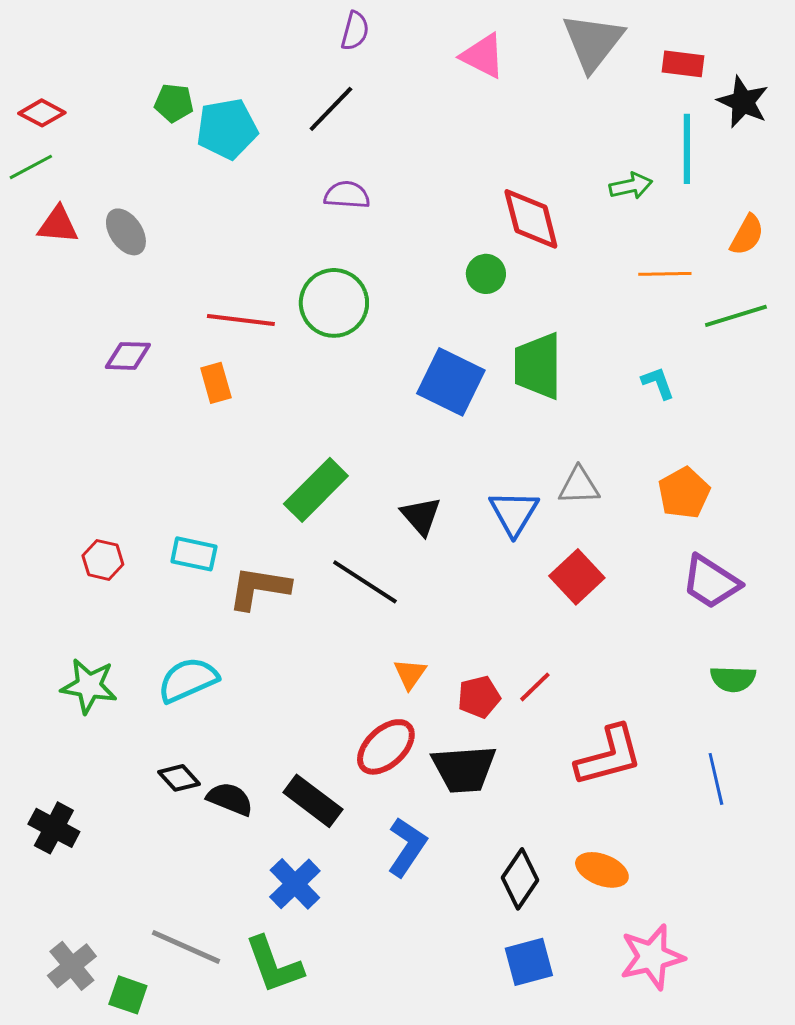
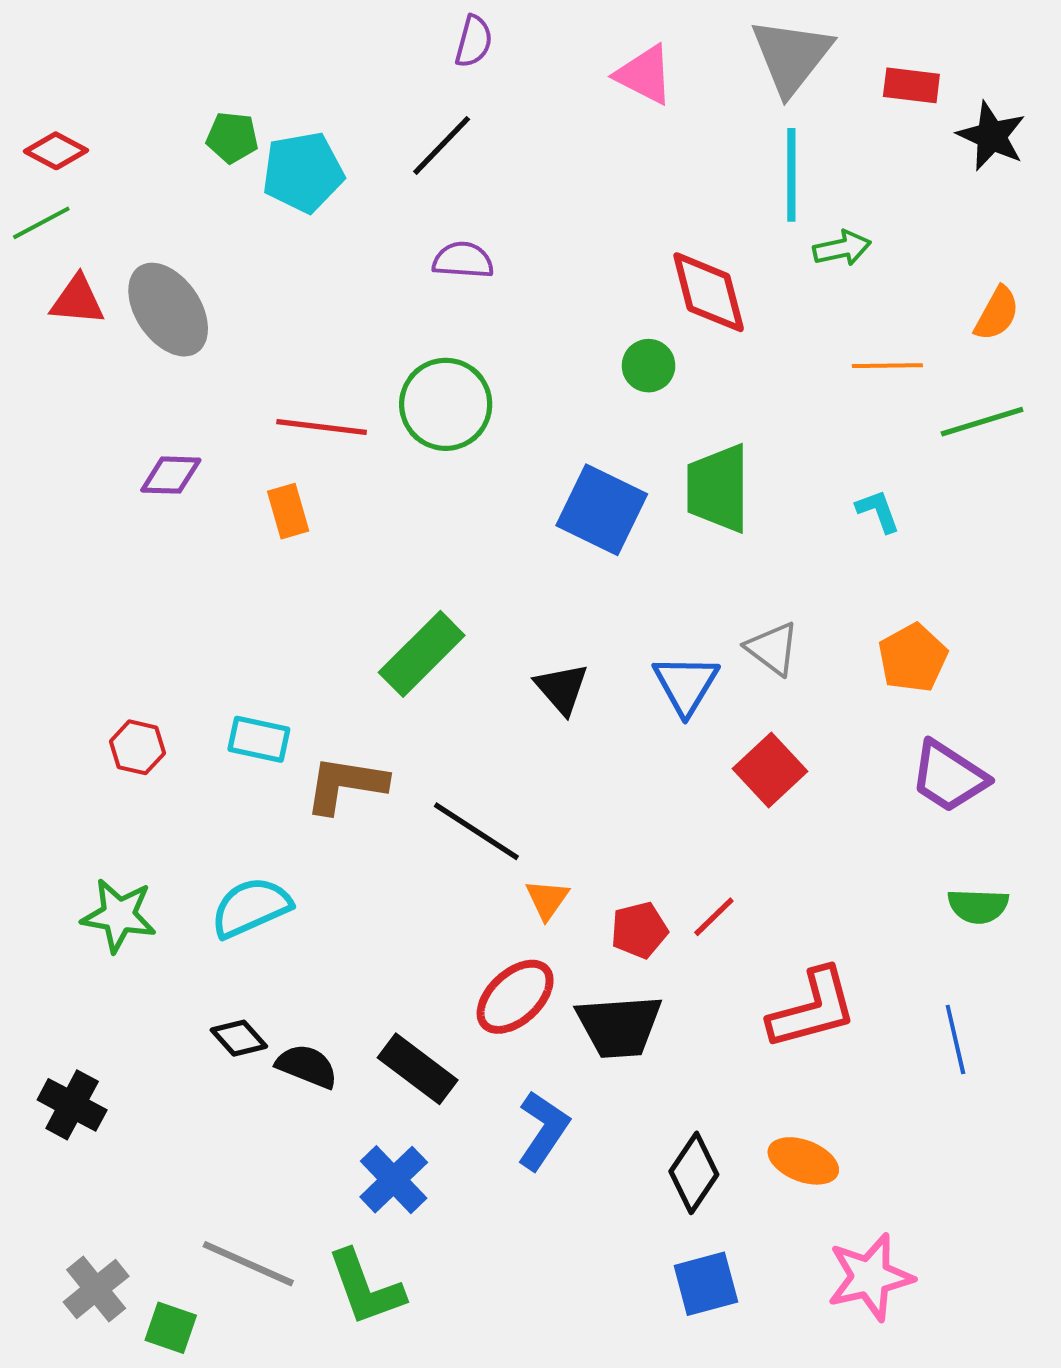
cyan line: (687, 149) -> (791, 175), moved
gray ellipse: (126, 232) -> (168, 310), size x1.5
gray triangle: (579, 486) -> (773, 649), turned 39
black line: (365, 582) -> (476, 831), moved

